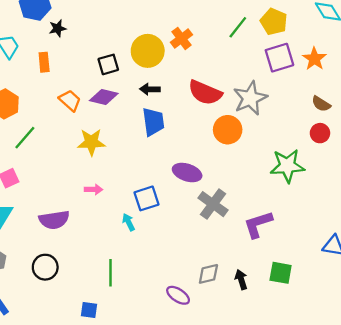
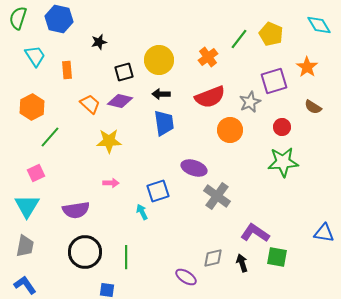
black star: (58, 28) -> (99, 42), moved
orange cross: (181, 38) -> (208, 57), moved
purple square: (279, 58) -> (274, 81), moved
red semicircle: (205, 93) -> (210, 97), turned -44
gray star: (250, 98) -> (250, 102), size x0.7
red circle: (320, 133) -> (282, 127), moved
purple L-shape: (258, 224) -> (255, 233), moved, turned 52
black circle: (45, 267) -> (85, 252), moved, size x1.4

